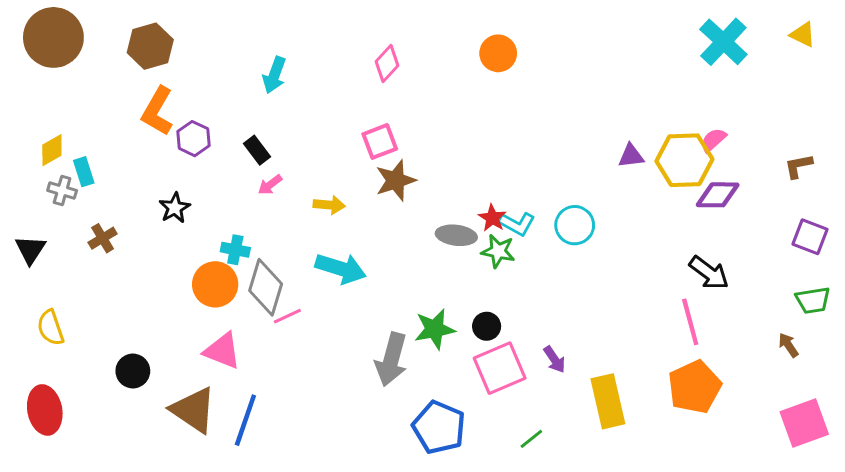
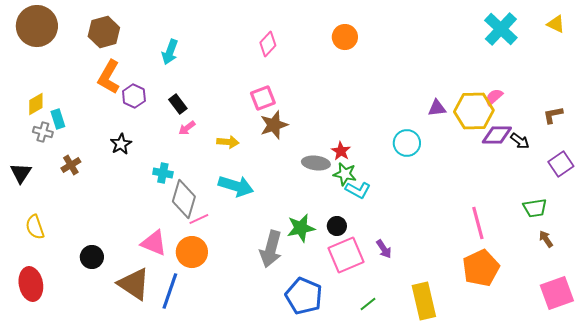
cyan arrow: (274, 75) -> (170, 52), moved
cyan L-shape: (517, 224) -> (358, 190), moved
cyan circle: (575, 225) -> (407, 143), moved
purple square: (810, 237) -> (561, 164), turned 35
black arrow: (709, 273) -> (520, 141), moved, size x0.7
orange circle: (215, 284) -> (192, 252), moved
green trapezoid: (813, 300) -> (535, 208), moved
yellow rectangle: (608, 401) -> (424, 301), moved

